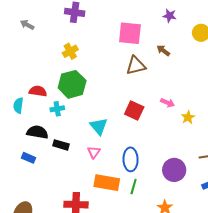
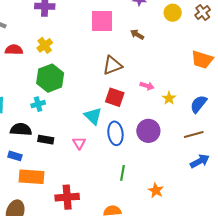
brown triangle: (136, 66) -> (112, 65), moved
red semicircle: (38, 91) -> (14, 50), moved
cyan triangle: (99, 126) -> (93, 116), moved
blue ellipse: (131, 159) -> (115, 133), moved
purple circle: (174, 170) -> (148, 131), moved
orange rectangle: (107, 183) -> (32, 177), moved

